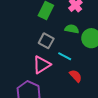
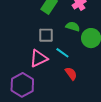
gray square: (46, 41) -> (46, 35), turned -35

